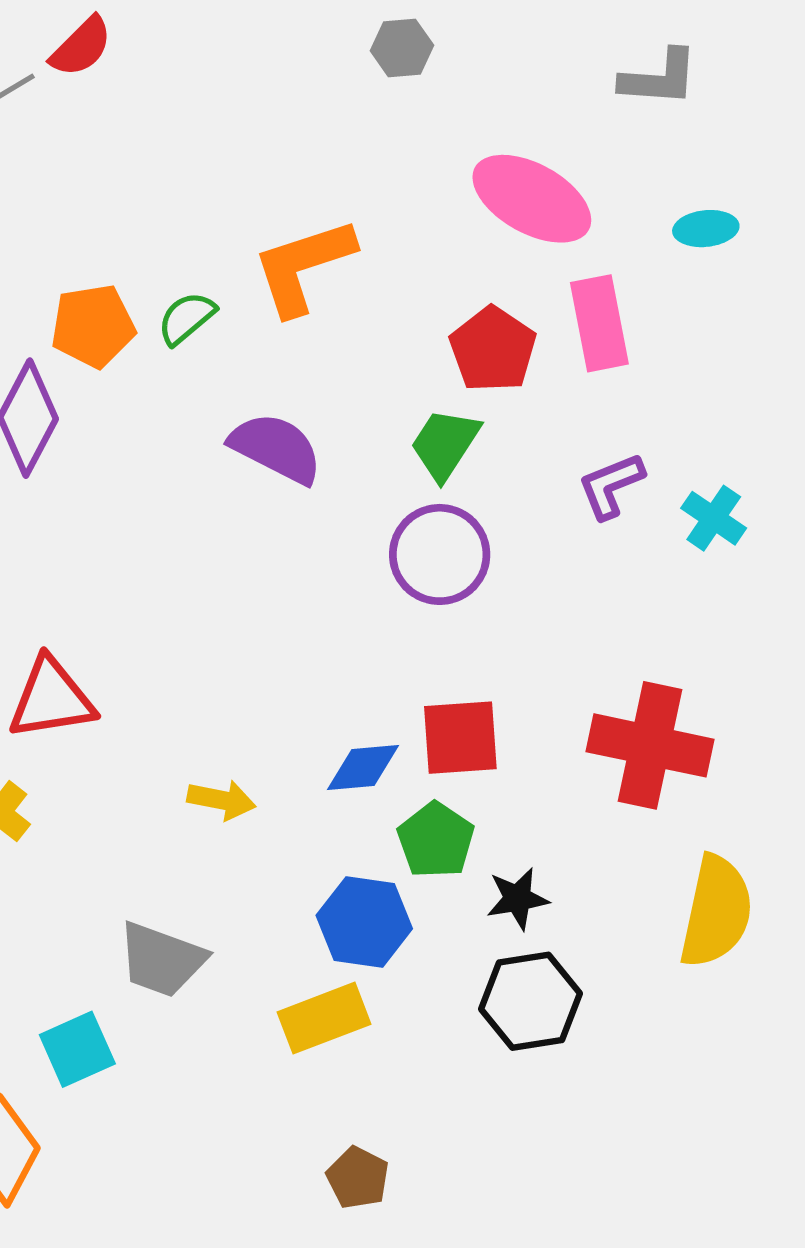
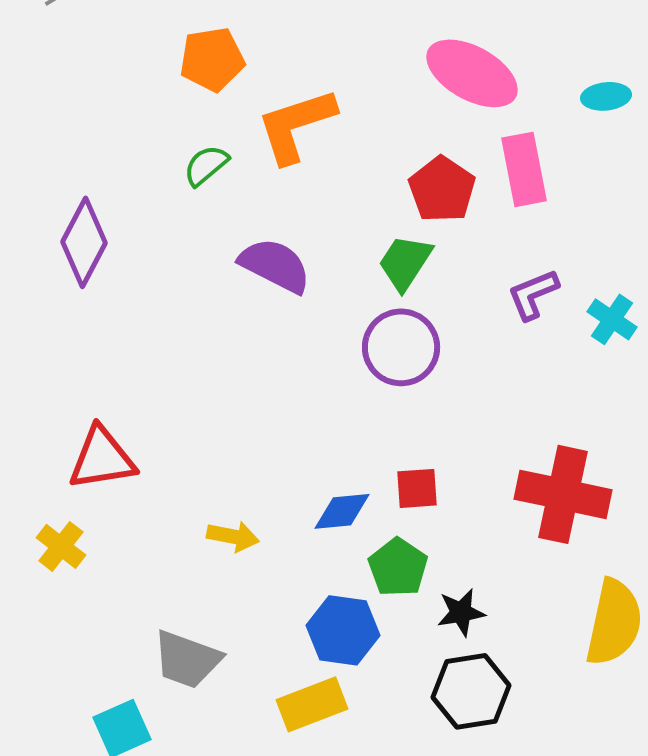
orange pentagon: (93, 326) -> (212, 59), moved
red square: (460, 738) -> (417, 488), size x0.7

